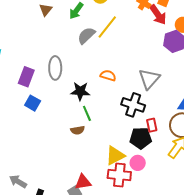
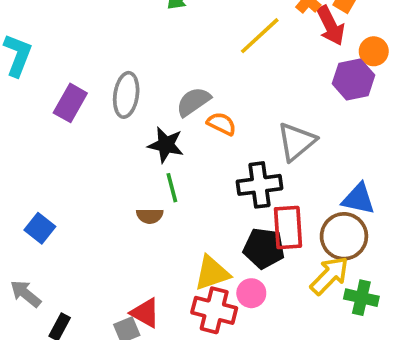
yellow line: (107, 27) -> (260, 36), moved
gray semicircle: (86, 36) -> (193, 102), moved
blue square: (33, 103) -> (40, 228), moved
black cross: (133, 105) -> (260, 185), turned -35
red rectangle: (152, 125) -> (288, 228), size x1.6
red triangle: (83, 182) -> (145, 313), turned 30

